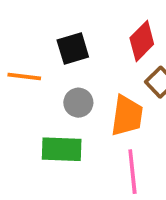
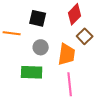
black square: (73, 49) -> (38, 18), turned 30

